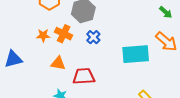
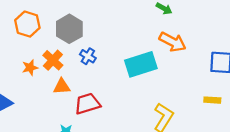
orange cross: (64, 34) -> (53, 60), turned 30
orange triangle: (58, 63) -> (62, 86), moved

